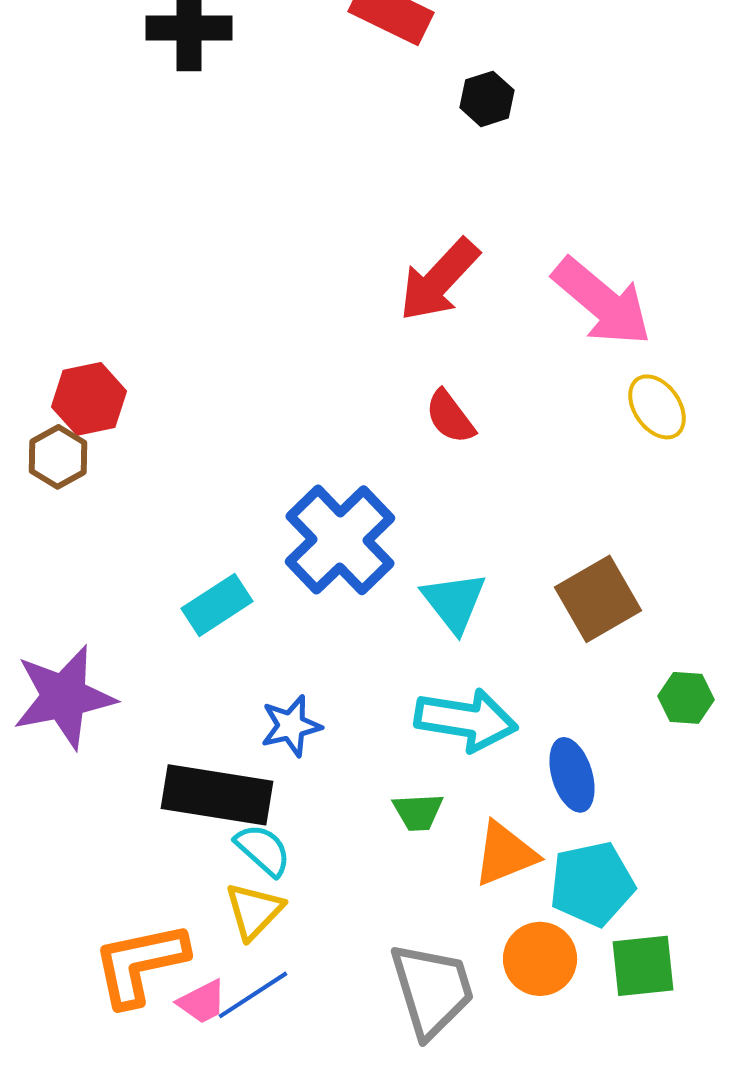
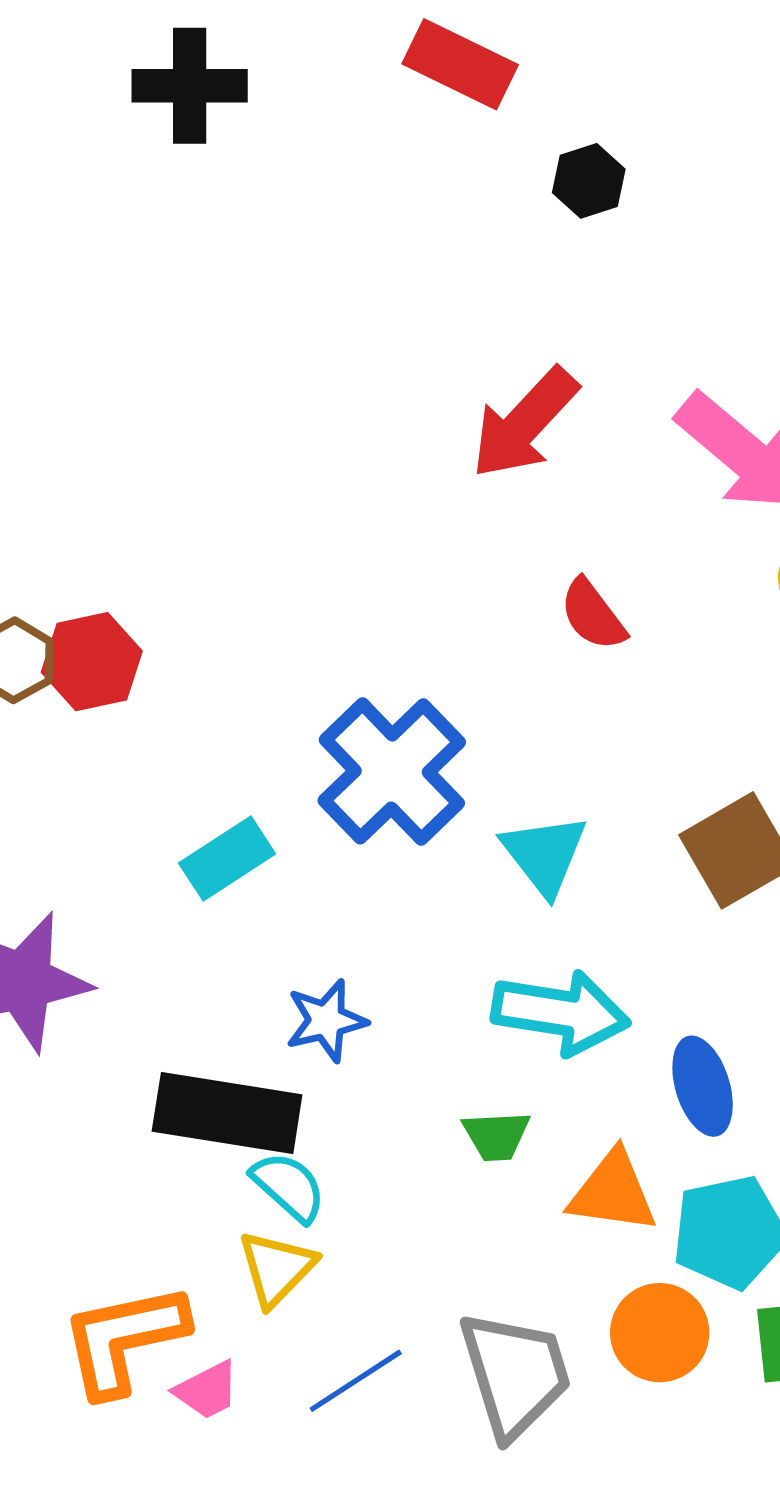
red hexagon: (89, 399) -> (92, 662), moved
red semicircle: (450, 417) -> (593, 615), moved
orange triangle: (505, 854) -> (613, 1192), turned 30
blue line: (253, 995) -> (356, 1381), moved

